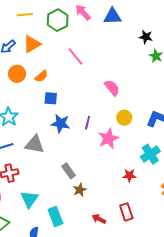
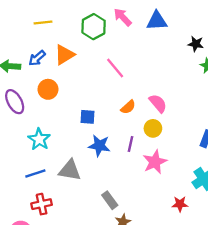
yellow line: (25, 15) -> (43, 22), moved
orange semicircle: (41, 76) -> (128, 107), moved
yellow circle: (124, 118) -> (153, 128), moved

